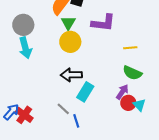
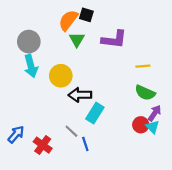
yellow circle: (70, 42) -> (61, 76), moved
purple arrow: (122, 92) -> (155, 113), moved
red cross: (24, 115) -> (43, 145), moved

